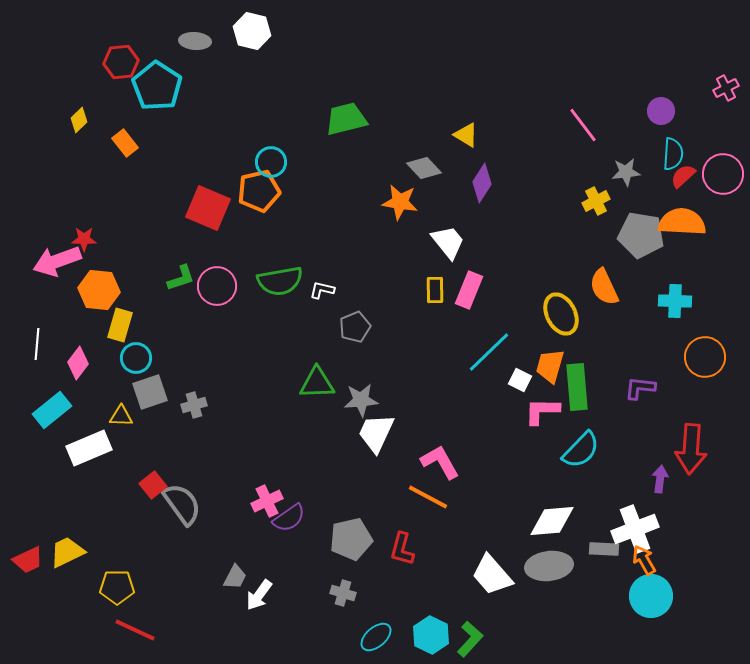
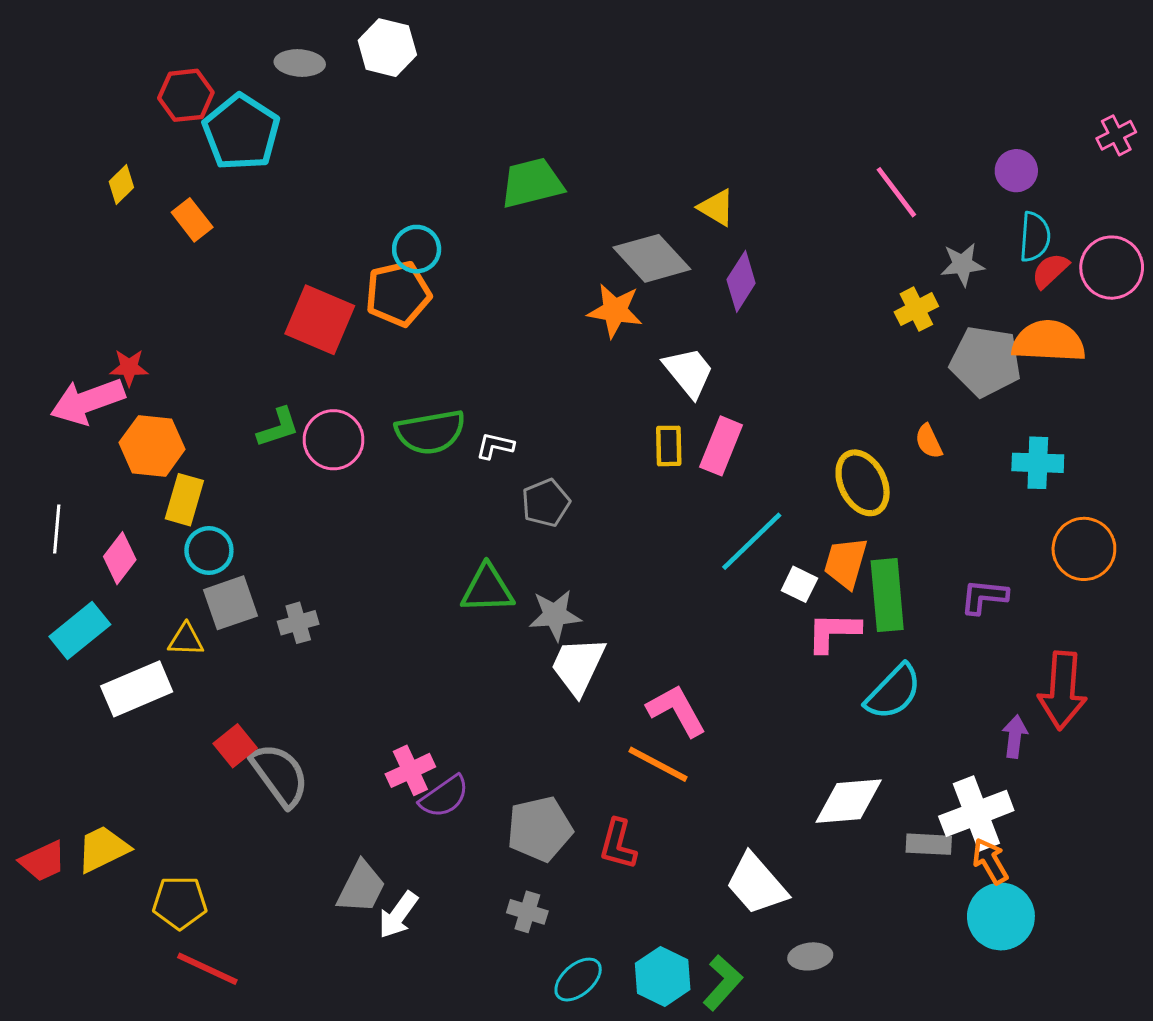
gray diamond: (424, 168) -> (652, 258), size x1.4
orange semicircle: (604, 287) -> (929, 441), size x0.6
gray ellipse: (549, 566) -> (810, 956), moved, size x0.6
gray trapezoid: (235, 577) -> (361, 887), size x1.4

